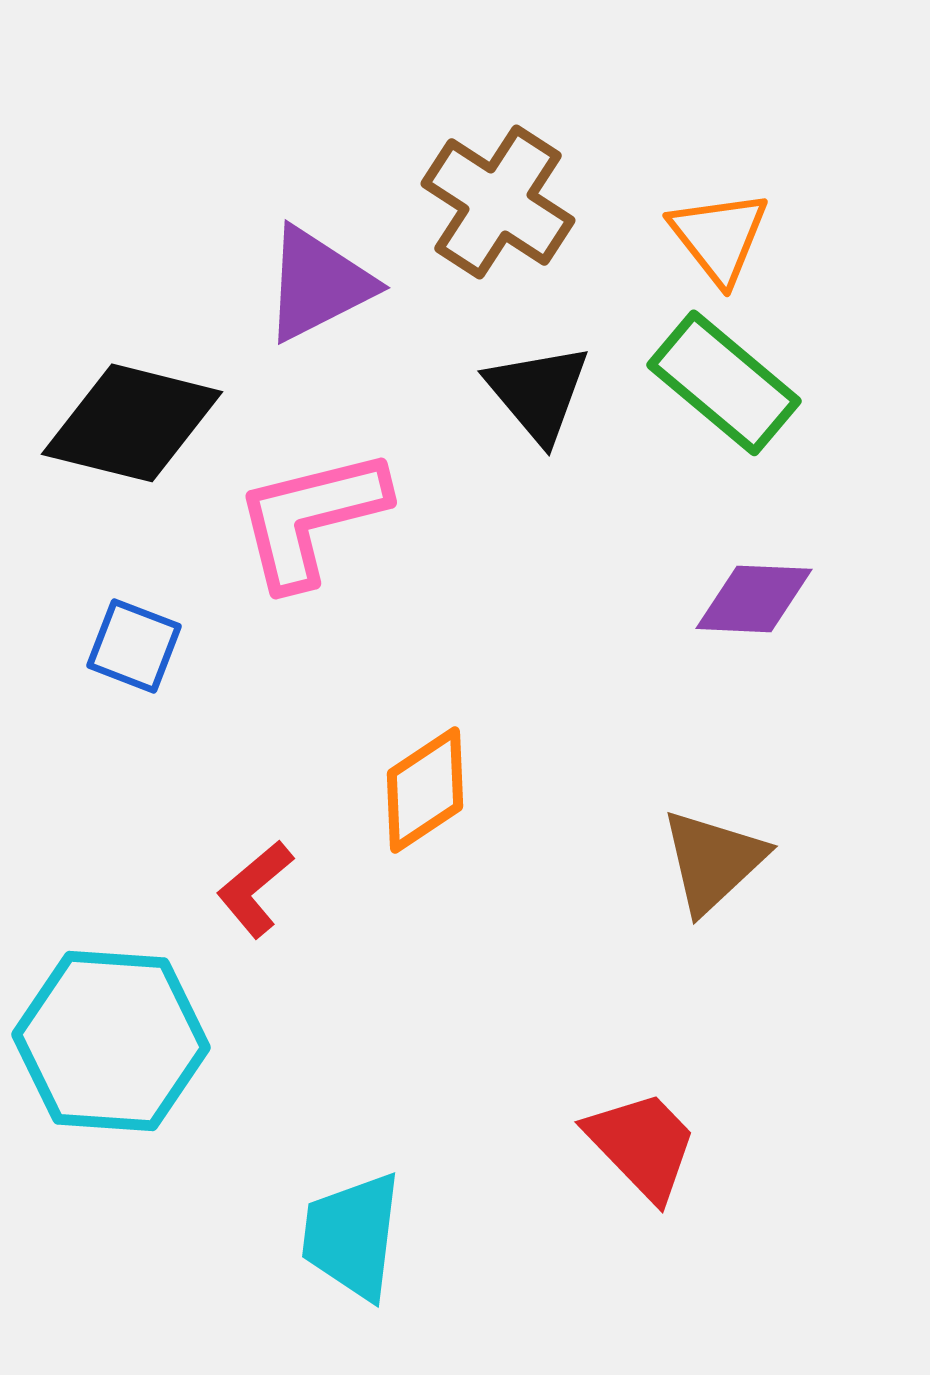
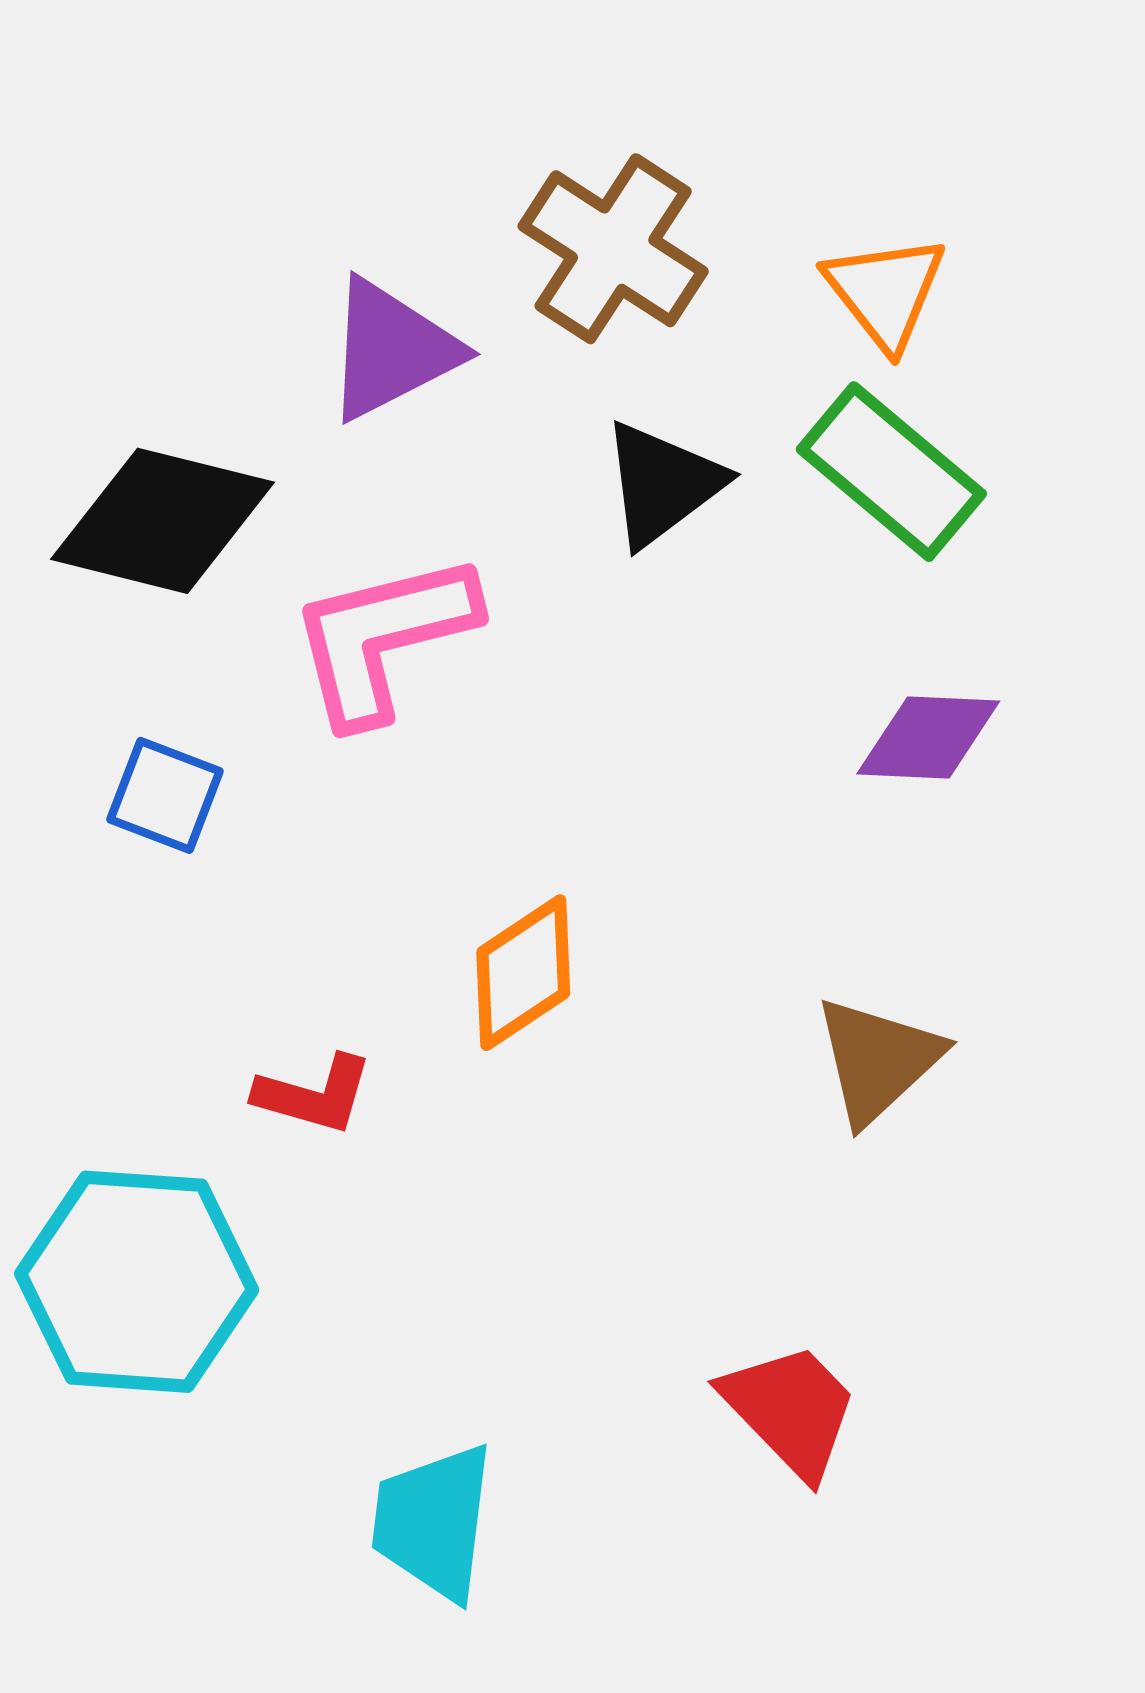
black triangle: (538, 393) -> (662, 484), turned 33
red L-shape: (255, 889) -> (314, 1095), turned -124

